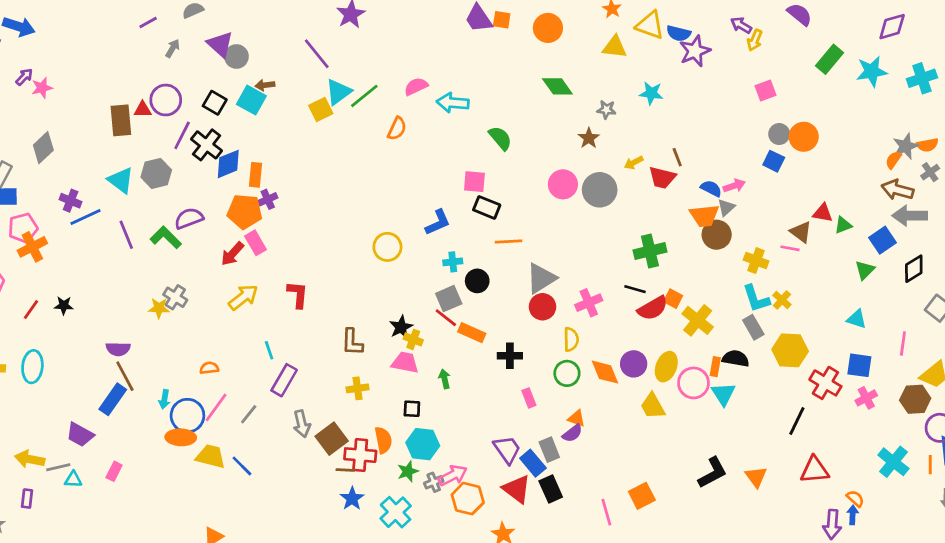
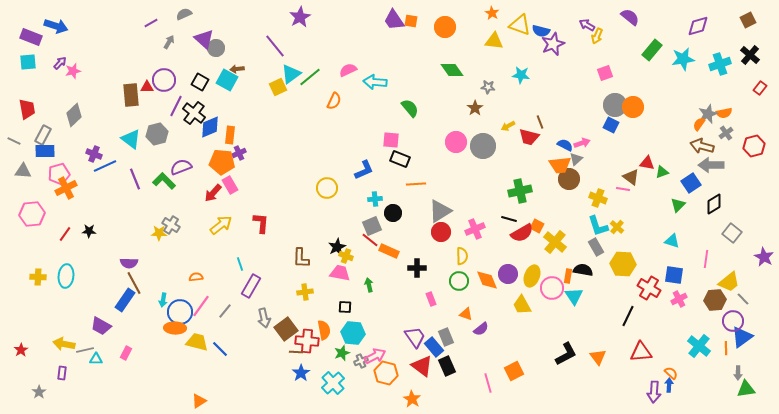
gray circle: (779, 134) -> (615, 105), size x1.5
purple semicircle: (572, 433) -> (481, 329), moved

